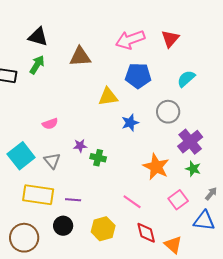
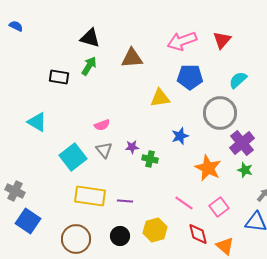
gray circle: (168, 112) -> (220, 113), size x1.4
blue star: (130, 123) -> (180, 136), moved
gray triangle: (52, 161) -> (104, 150), moved
pink square: (178, 200) -> (219, 207), moved
black circle: (63, 226) -> (120, 236), moved

